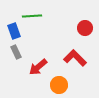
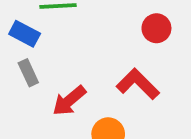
blue rectangle: (14, 31) -> (25, 34), turned -42

